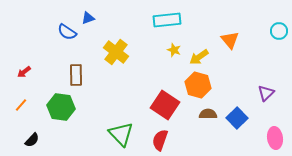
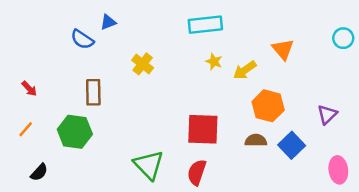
yellow cross: (116, 52) -> (143, 64), size x0.7
red arrow: (24, 72) -> (29, 89), turned -96
orange hexagon: (198, 85) -> (268, 106), moved
red square: (165, 105) -> (203, 129), turned -32

